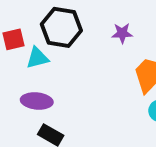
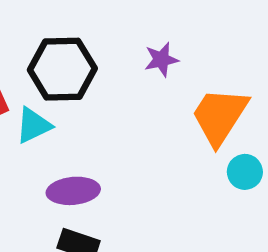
purple ellipse: (37, 101) -> (73, 191), moved

